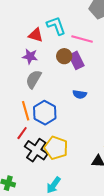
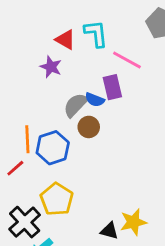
brown circle: (64, 56) -> (89, 127), moved
gray semicircle: (34, 79) -> (75, 105), moved
blue semicircle: (80, 94) -> (95, 100), moved
black cross: (36, 150) -> (25, 222), moved

